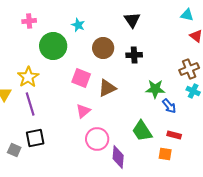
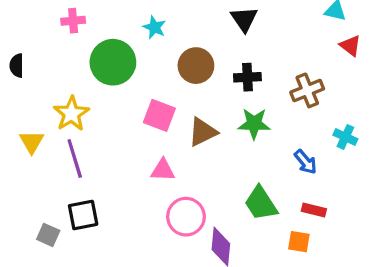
brown cross: (189, 69) -> (307, 90), moved
green star: (155, 89) -> (254, 124), moved
pink triangle: (83, 111) -> (163, 170), turned 42

